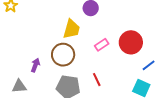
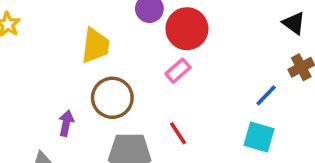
yellow trapezoid: (71, 29) -> (95, 46), moved
red circle: (131, 42) -> (187, 29), moved

